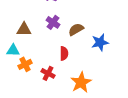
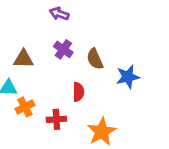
brown semicircle: (76, 29) -> (95, 59), turned -84
red cross: (48, 73) -> (56, 119), turned -32

